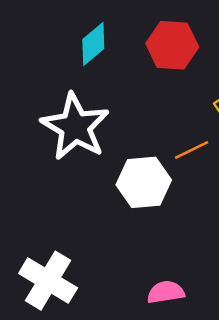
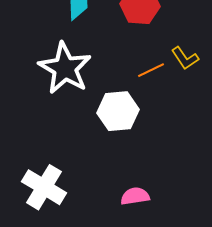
orange line: (192, 150) -> (151, 70), moved

